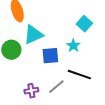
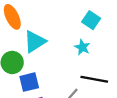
blue square: (50, 56) -> (29, 82), moved

